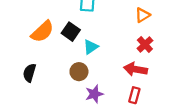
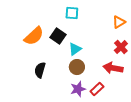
brown circle: (79, 72) -> (77, 67), moved
black semicircle: (29, 73) -> (40, 70), moved
red rectangle: (134, 95) -> (97, 89), moved, turned 32

